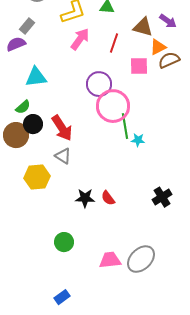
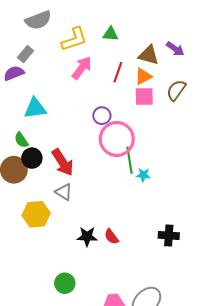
orange triangle: (158, 47) -> (143, 76), moved
brown semicircle: (169, 60) -> (176, 90), turned -30
purple circle: (99, 84) -> (102, 116), size x0.7
green semicircle: (23, 107) -> (21, 140), turned 98
black cross: (162, 197) -> (169, 235), turned 36

